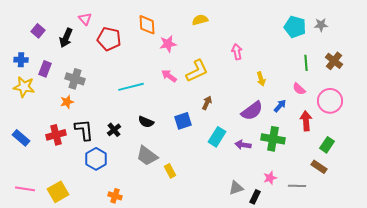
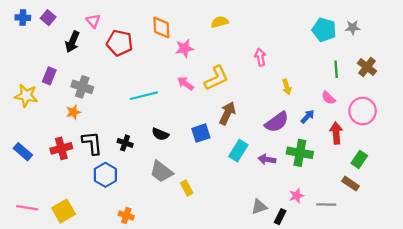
purple square: (38, 31) -> (48, 18), moved
blue cross: (21, 60) -> (23, 18), moved
brown arrow: (207, 103) -> (227, 113), size x1.5
black cross: (114, 130) -> (125, 143), turned -32

